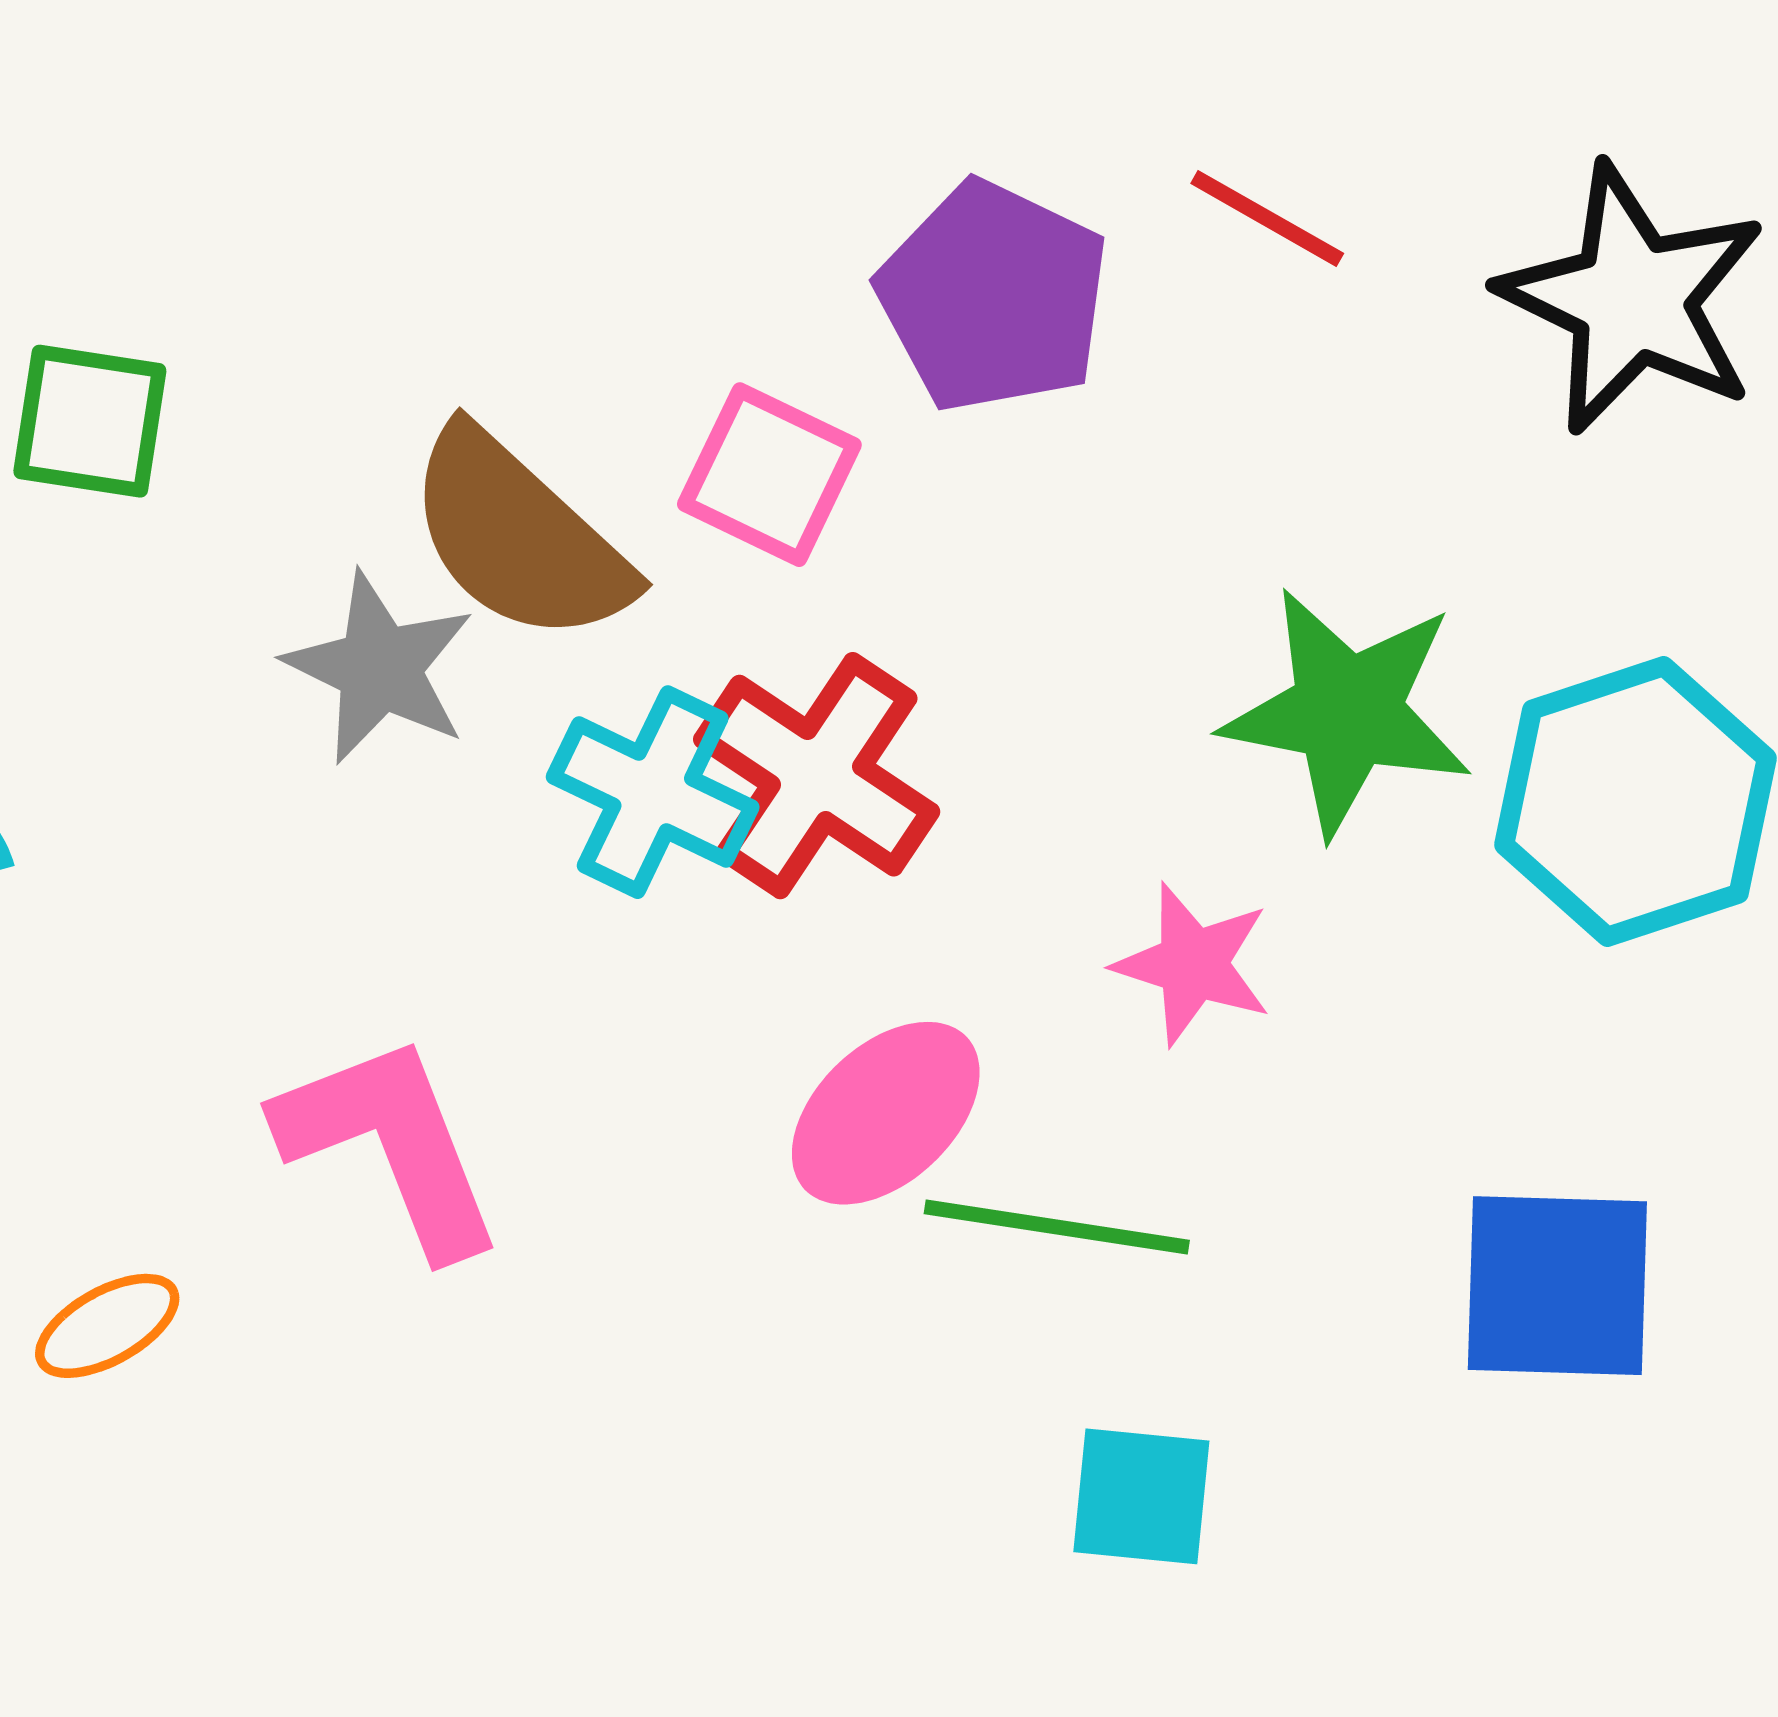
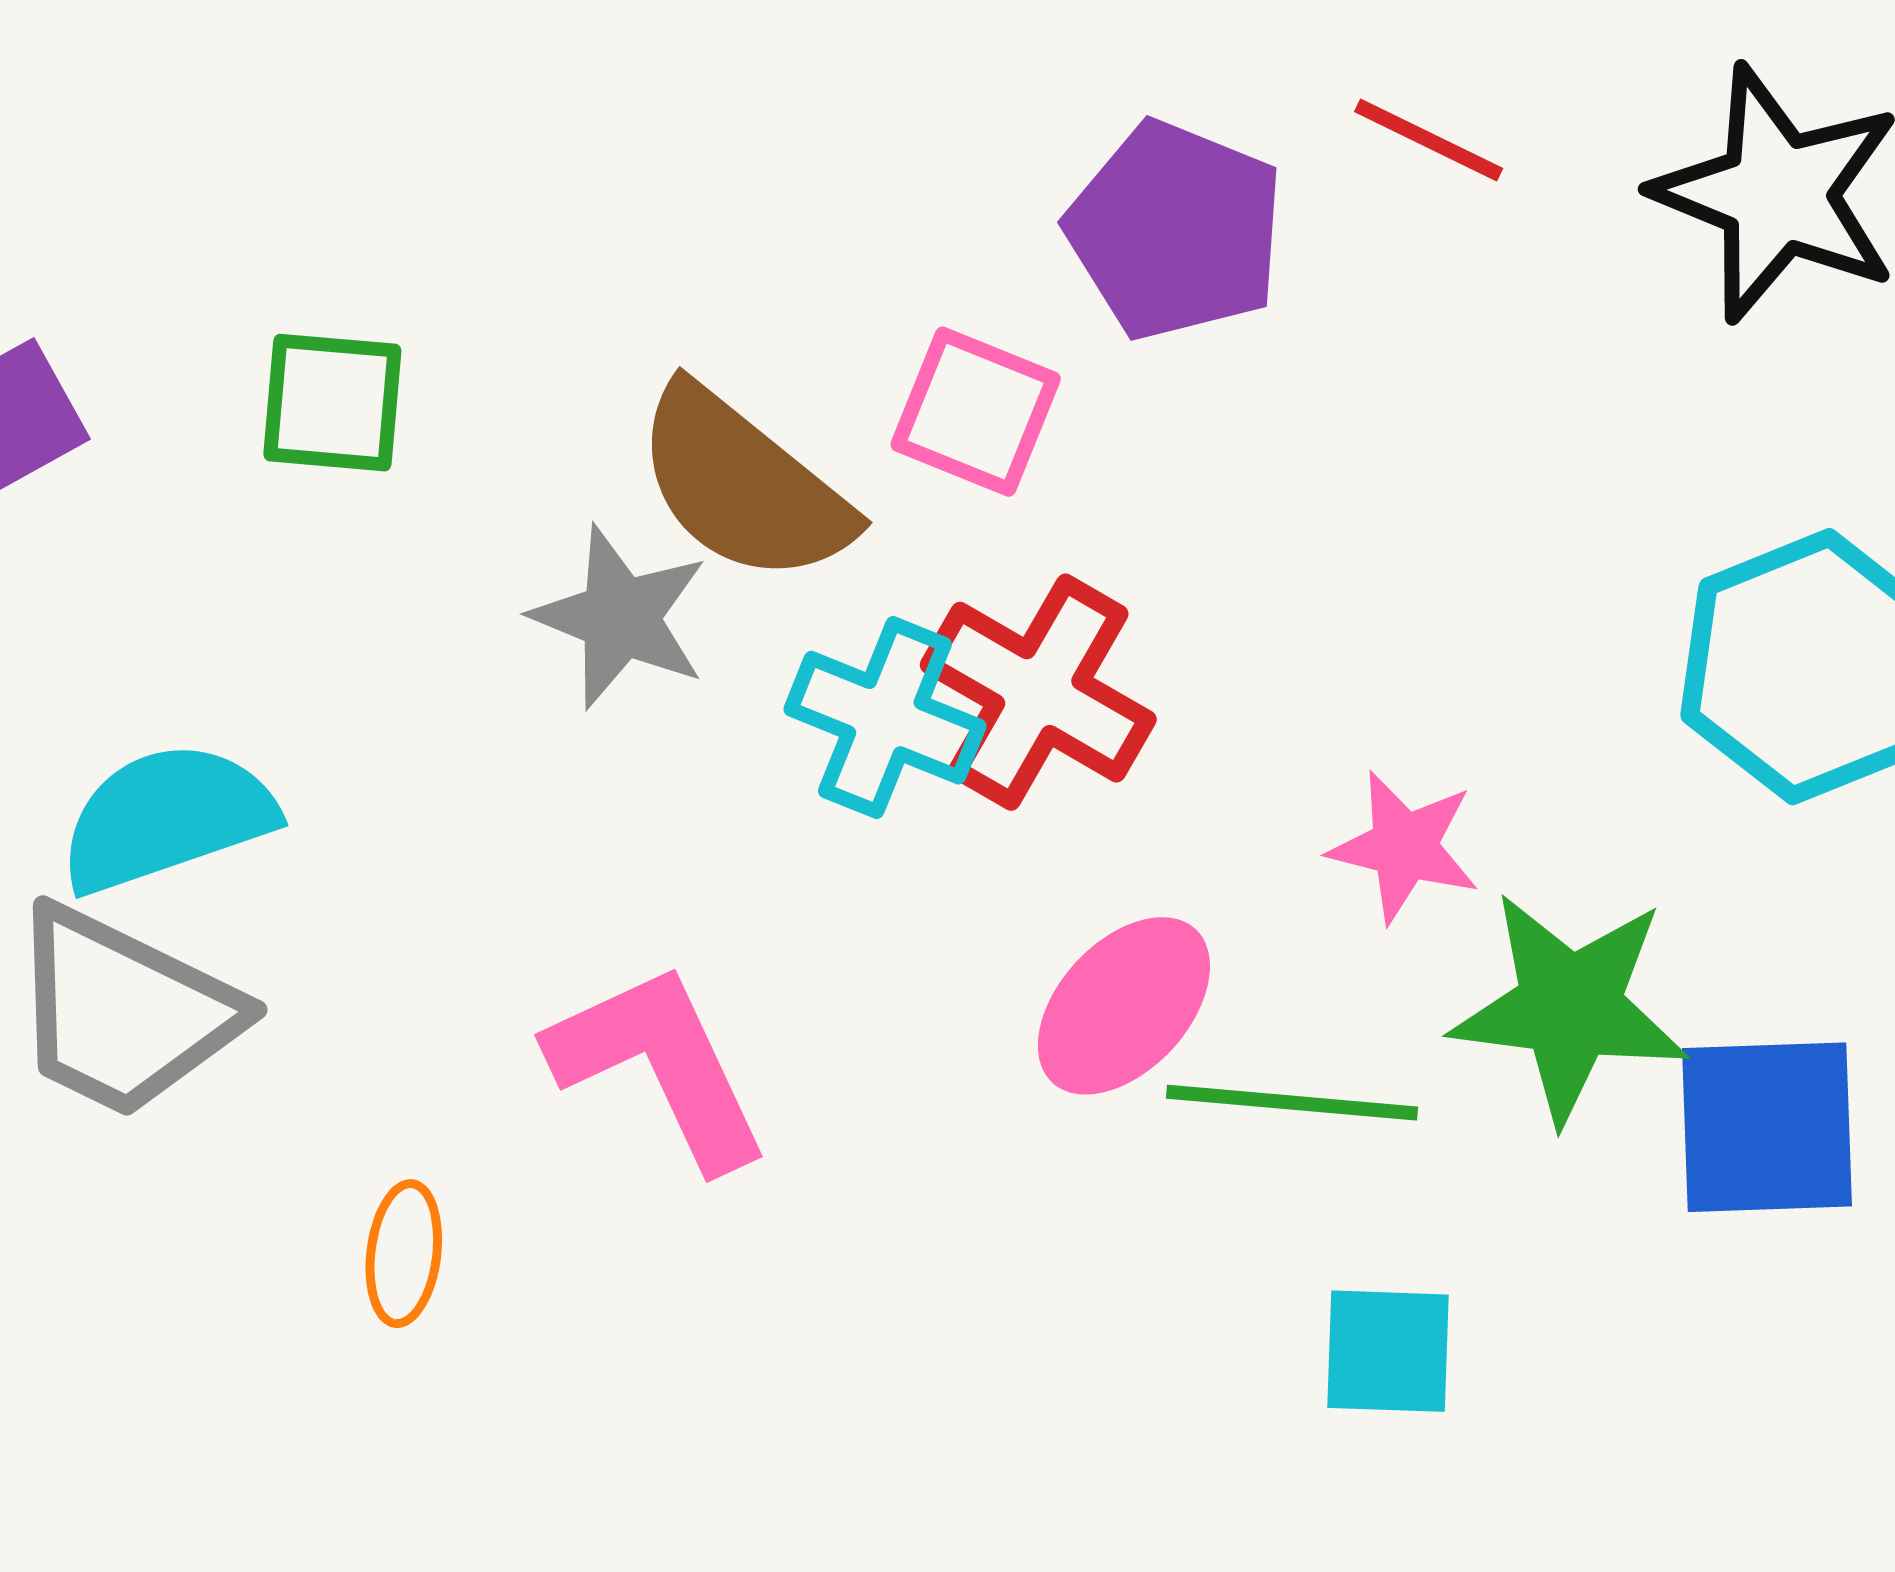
green star: (1347, 712) -> (1570, 1007), moved
orange ellipse: (107, 1326) -> (404, 1254), turned -50

